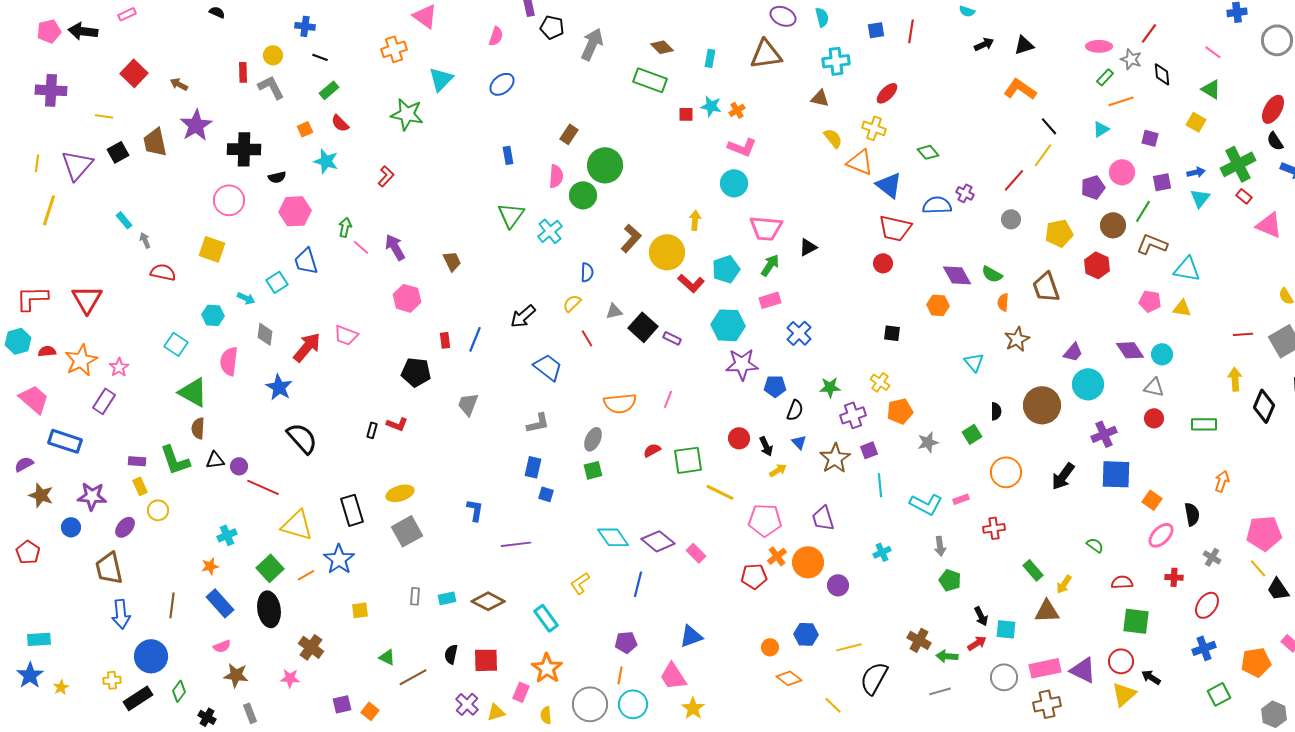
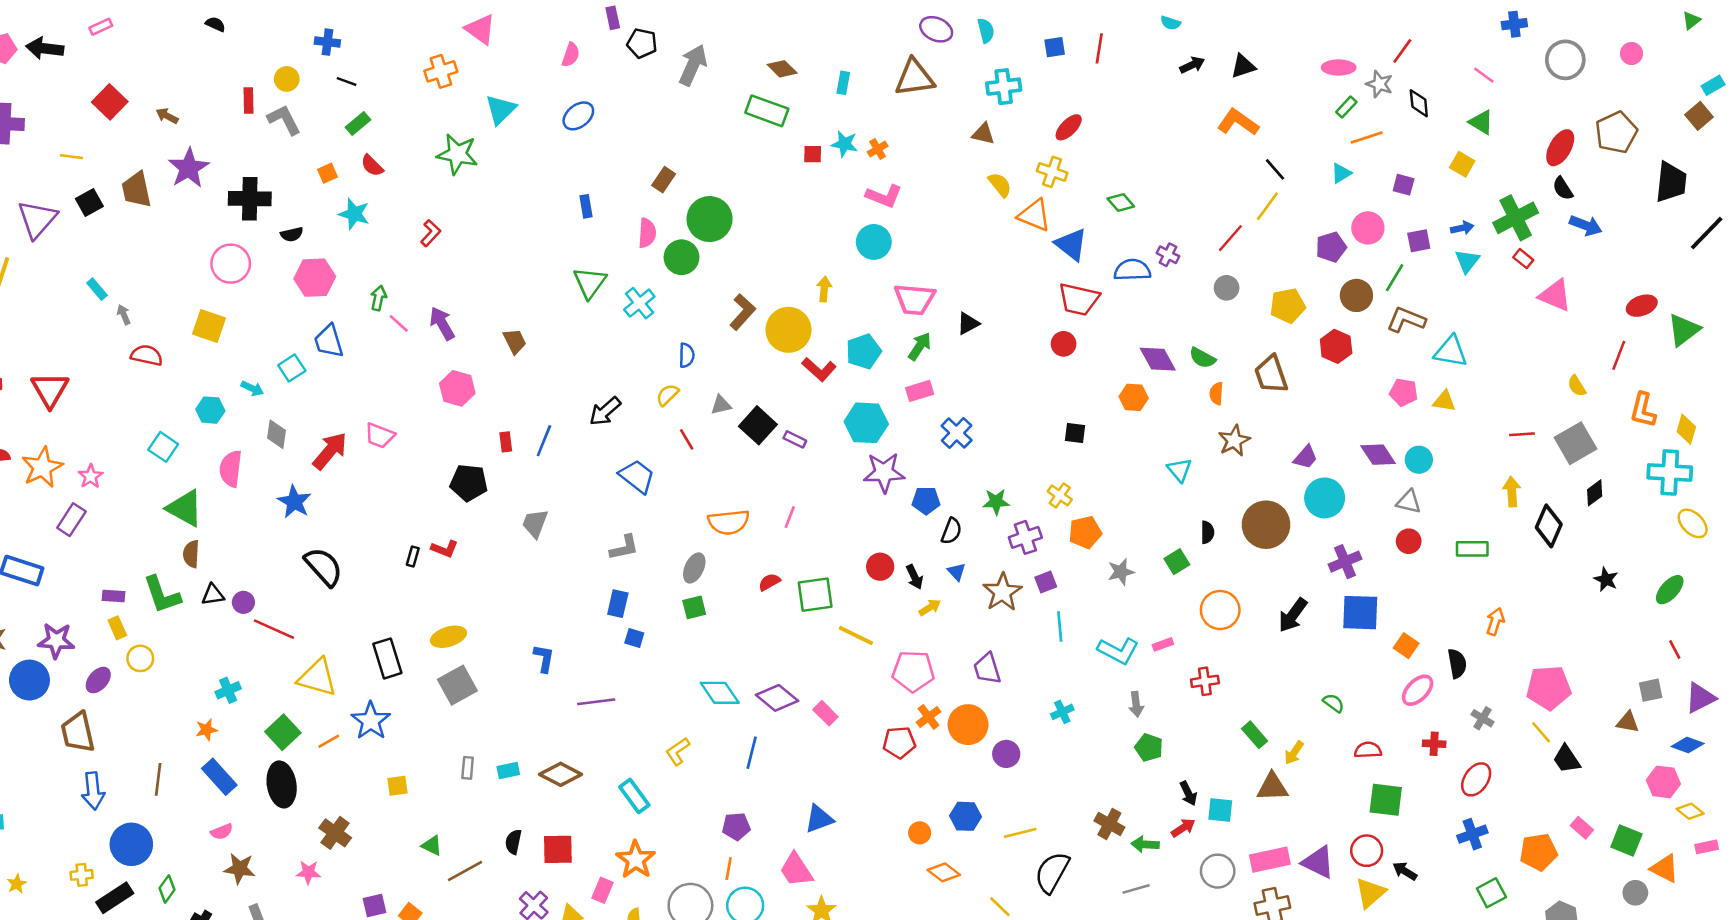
blue circle: (71, 527) -> (29, 680), size x1.6

